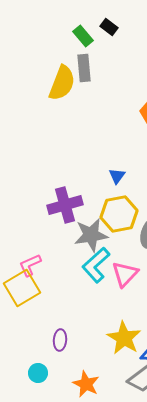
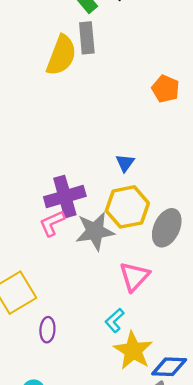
pink L-shape: (30, 265) -> (52, 223), moved
cyan L-shape: (96, 265) -> (115, 320), moved, size x0.6
purple ellipse: (60, 340) -> (47, 330), moved

